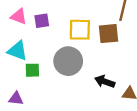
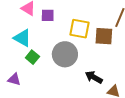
green square: (32, 70) -> (32, 57), turned 32

